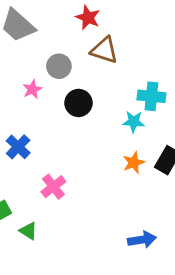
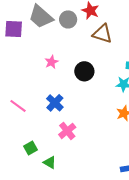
gray circle: (59, 66) -> (68, 19), moved
blue cross: (18, 147) -> (55, 103), moved

